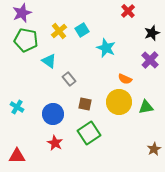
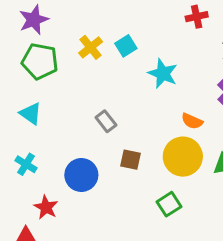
red cross: (128, 11) -> (197, 17), turned 32
cyan triangle: (49, 61) -> (31, 114), moved
green square: (89, 133) -> (169, 204), moved, size x0.7
red star: (55, 143) -> (46, 207), moved

